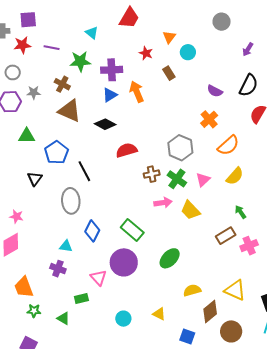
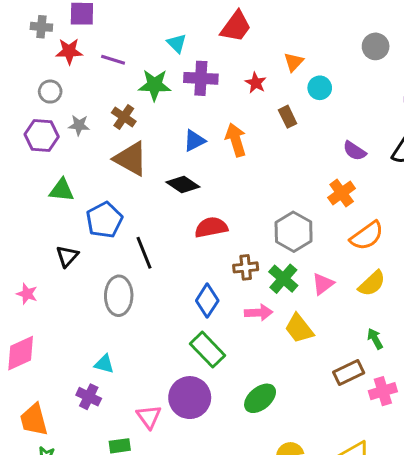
purple cross: (112, 70) -> (201, 78), moved
pink star: (16, 216) -> (27, 294), moved
blue diamond: (92, 231) -> (207, 301), moved

